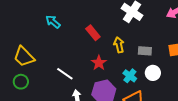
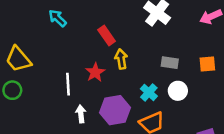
yellow arrow: (119, 45) -> (121, 59), moved
red star: (99, 63) -> (95, 72), moved
white line: (65, 74) -> (68, 84), turned 48

